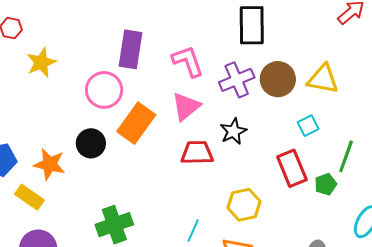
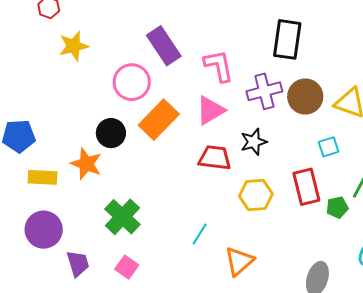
purple rectangle: (130, 49) -> (164, 46), turned -51
orange star: (50, 164) -> (86, 164), moved
yellow rectangle: (29, 197) -> (42, 177), turned -40
yellow hexagon: (244, 205) -> (256, 195), moved
green cross: (114, 225) -> (122, 217), turned -36

